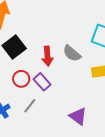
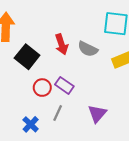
red arrow: (47, 56) -> (61, 44), moved
purple triangle: (78, 116) -> (97, 114), moved, turned 48

